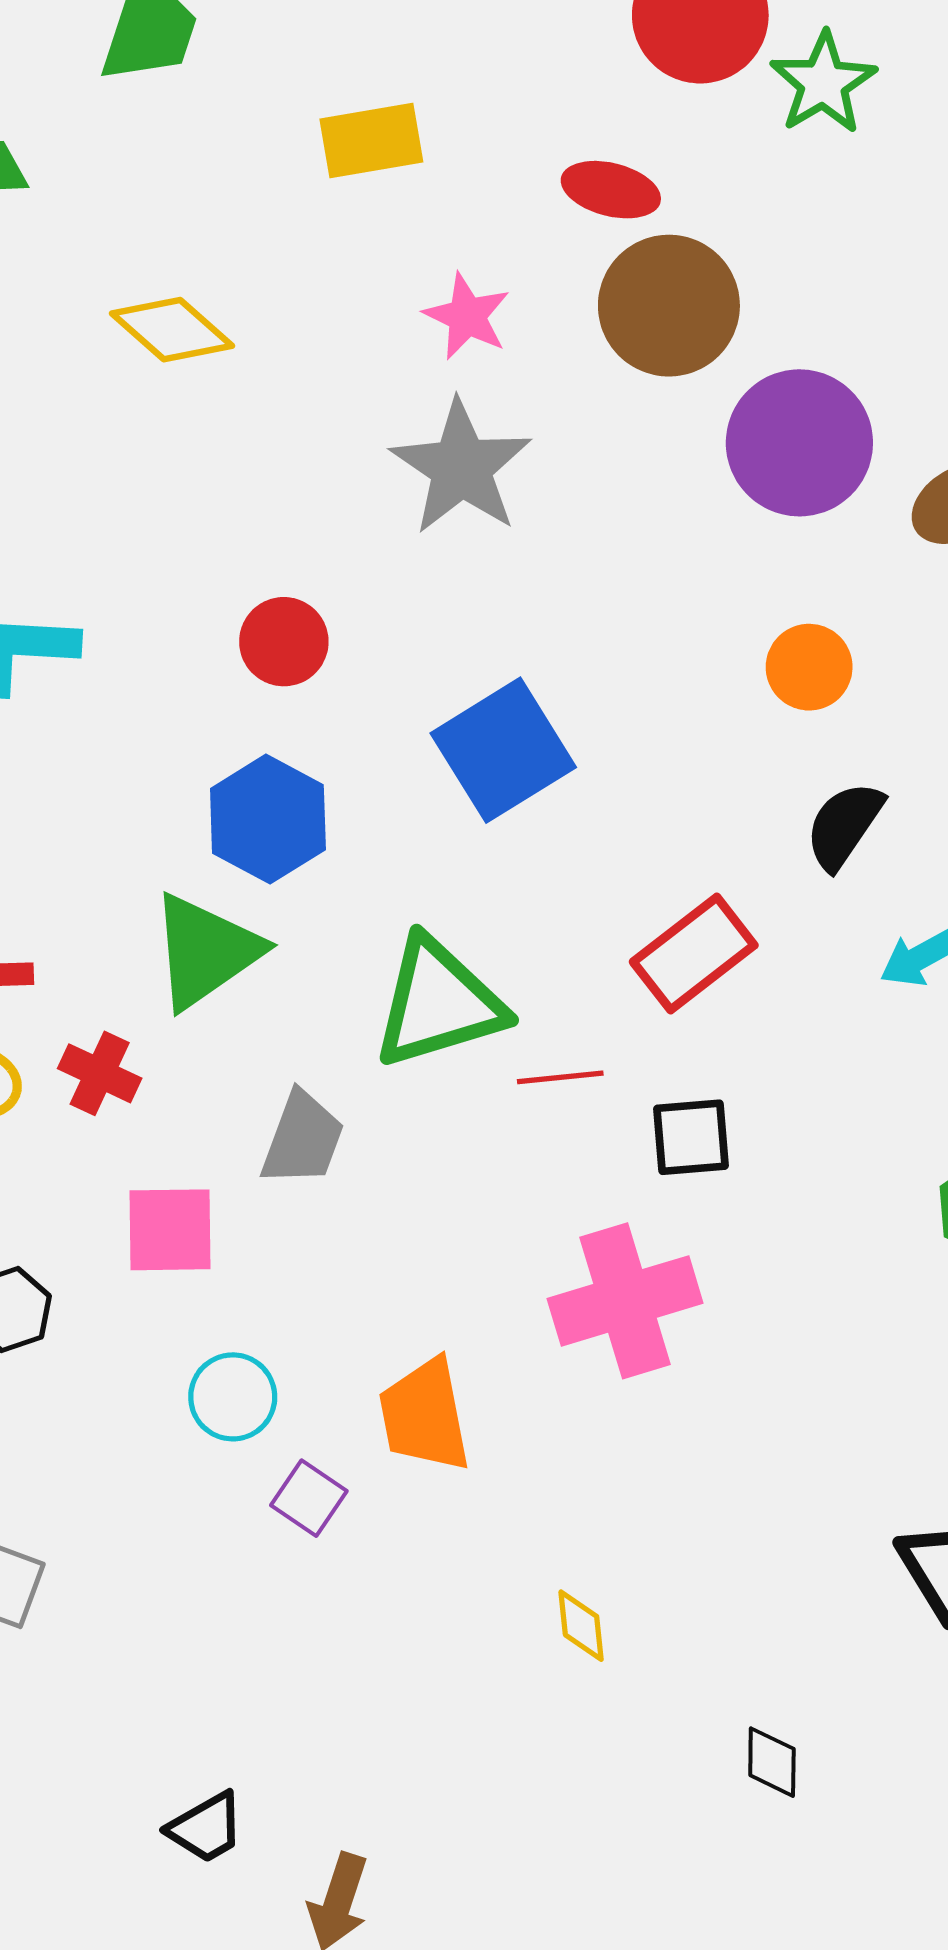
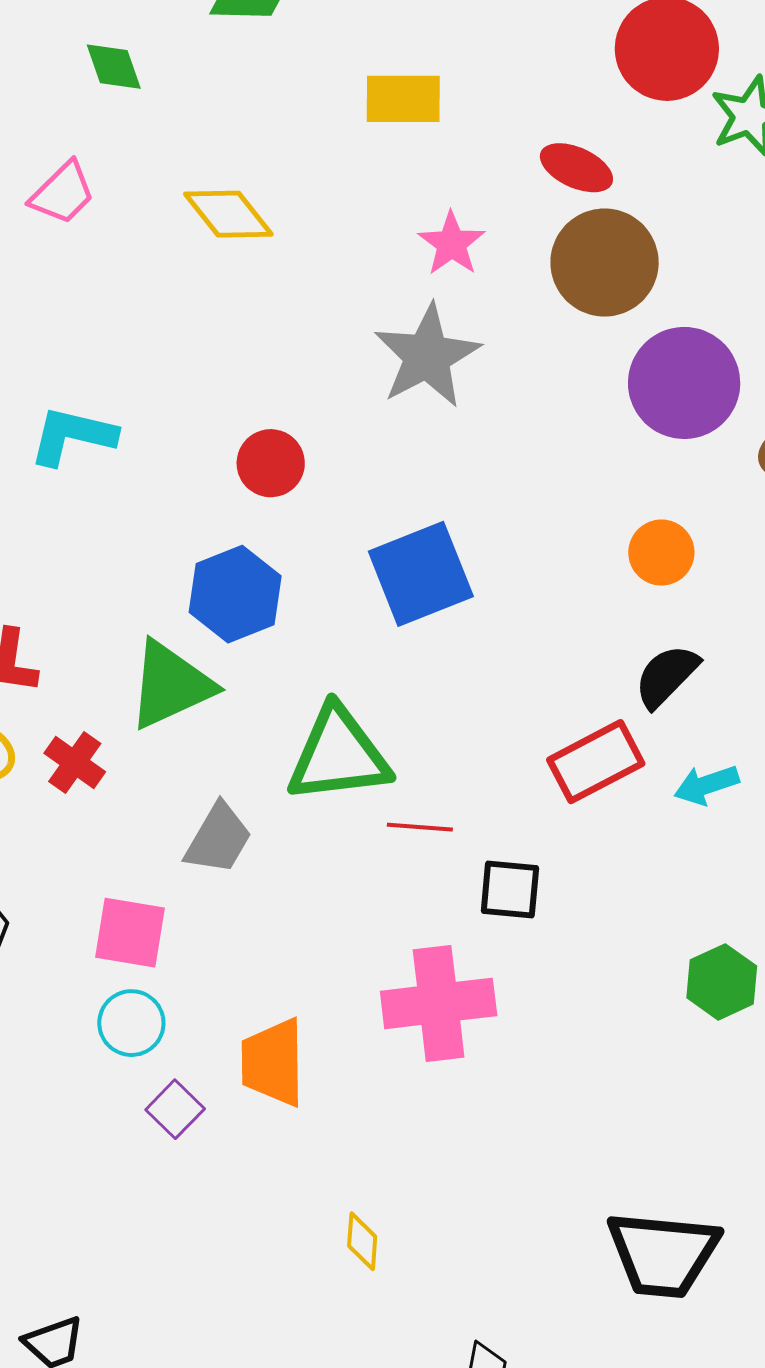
red rectangle: (694, 953) -> (596, 762), moved
pink square: (170, 1230) -> (130, 933), moved

